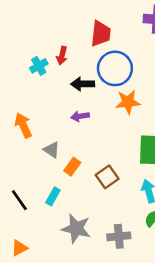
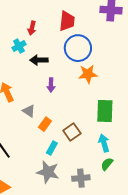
red arrow: (62, 56) -> (32, 28), moved
black arrow: (83, 84) -> (39, 60), moved
purple arrow: (80, 116) -> (51, 85), turned -80
cyan rectangle: (53, 196) -> (52, 148), moved

